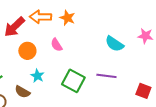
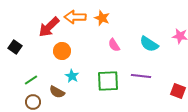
pink semicircle: (56, 45) -> (114, 45), moved
green square: (73, 81) -> (108, 81), turned -30

